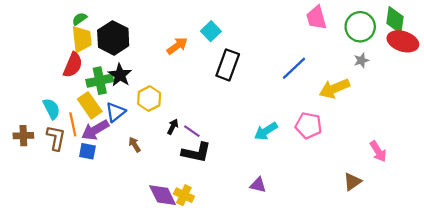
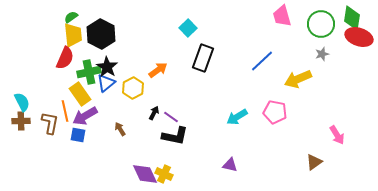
orange arrow: (177, 46) -> (158, 70), moved
cyan semicircle: (51, 109) -> (22, 102), moved
blue triangle: (115, 112) -> (106, 83), moved

